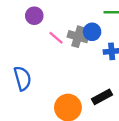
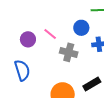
purple circle: (34, 16) -> (28, 39), moved
gray cross: (78, 37) -> (69, 52), moved

